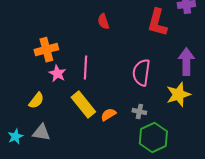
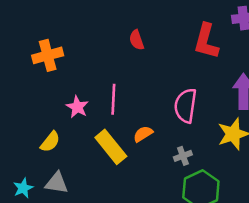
orange cross: (46, 50) -> (48, 55), moved
gray cross: (139, 112) -> (183, 156), turned -32
orange semicircle: (108, 115) -> (143, 134), moved

